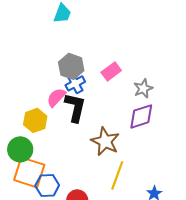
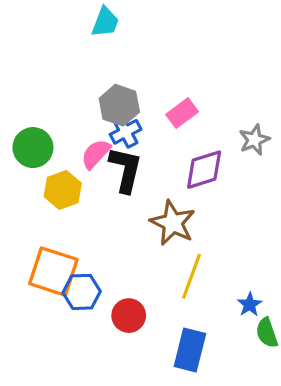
gray star: (143, 88) -> (254, 140), moved
purple diamond: (141, 116) -> (204, 170), moved
green circle: (20, 149) -> (33, 148), moved

